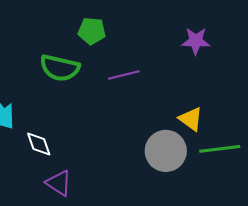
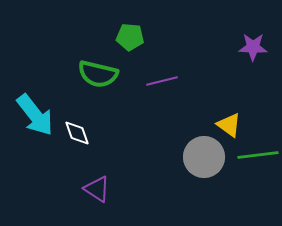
purple star: (196, 41) -> (253, 47), moved
white diamond: (39, 144) -> (77, 133), moved

